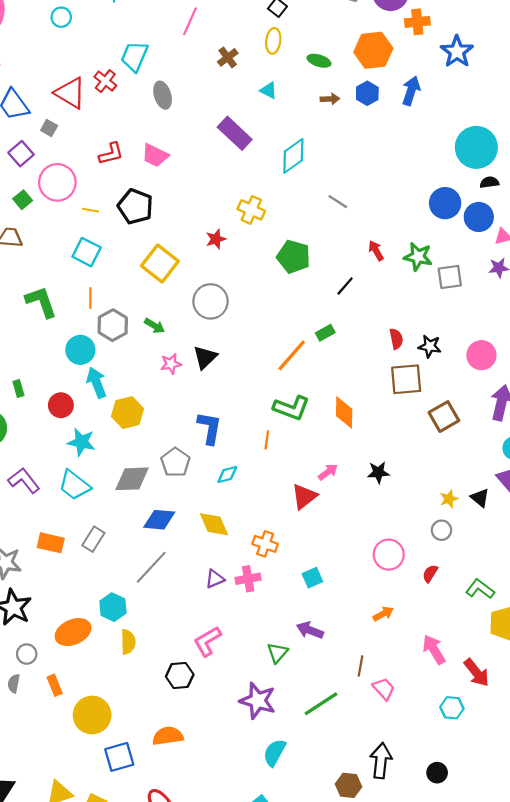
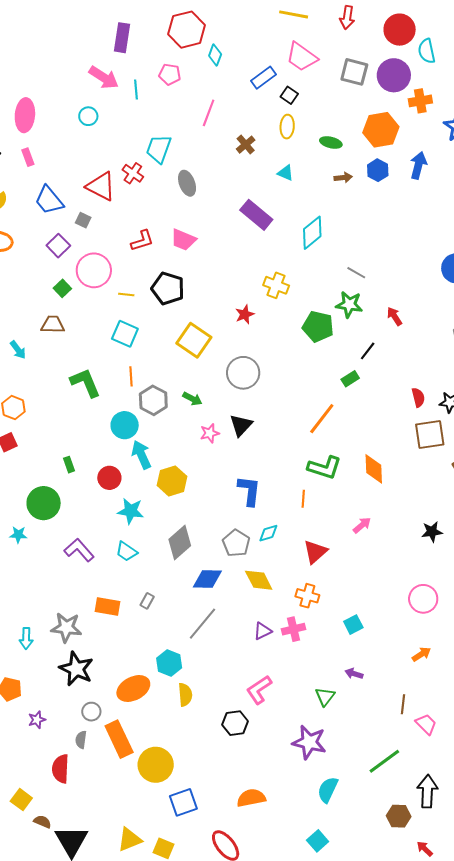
green star: (418, 257) -> (349, 304), moved
green rectangle: (325, 333) -> (350, 379), moved
gray pentagon: (175, 462) -> (236, 543), moved
black star: (378, 472) -> (432, 532), moved
gray diamond: (132, 479) -> (180, 542), turned -36
cyan trapezoid: (74, 485) -> (126, 552), size x0.7
red triangle: (304, 496) -> (315, 552), moved
gray rectangle: (93, 539) -> (147, 601), size x0.7
purple arrow: (310, 630) -> (354, 674), size x0.7
orange rectangle: (55, 685) -> (119, 739), size x1.8
green line: (321, 704) -> (384, 761), moved
orange semicircle: (168, 736) -> (251, 798), moved

